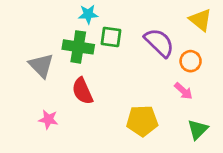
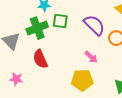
green cross: (78, 47) -> (37, 28), turned -30
pink arrow: (183, 91) -> (91, 57), moved

